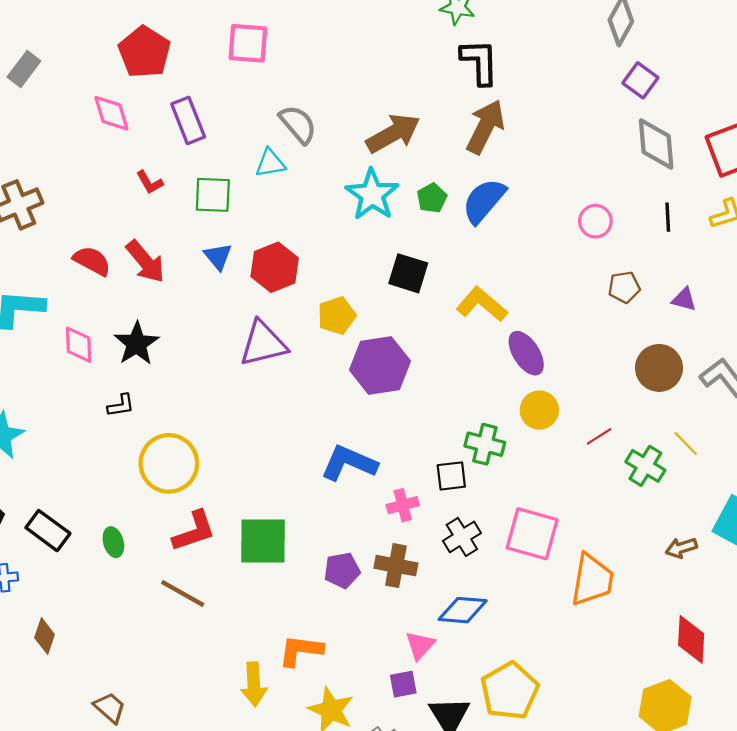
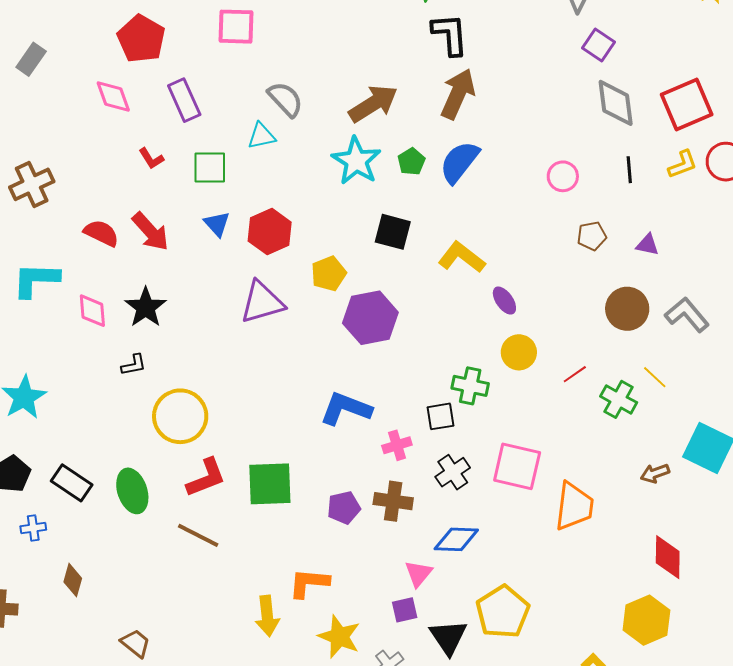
purple ellipse: (526, 353) -> (504, 301), size x0.7
green ellipse: (113, 542) -> (132, 491), size x1.6

